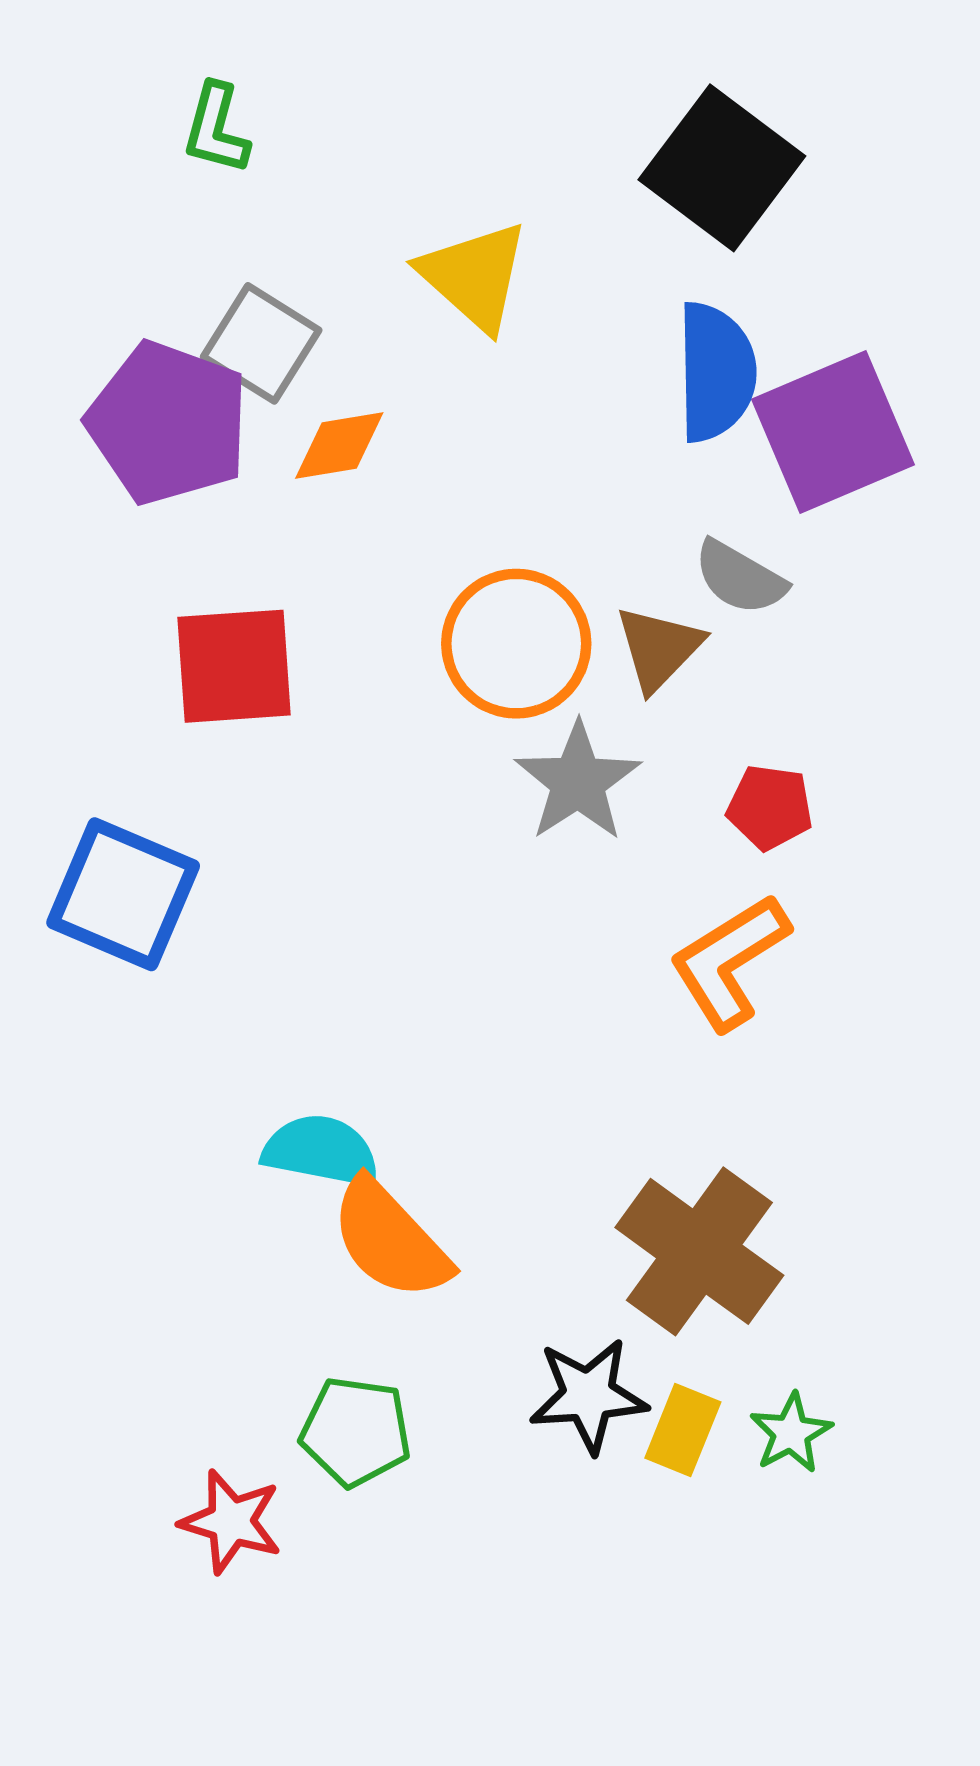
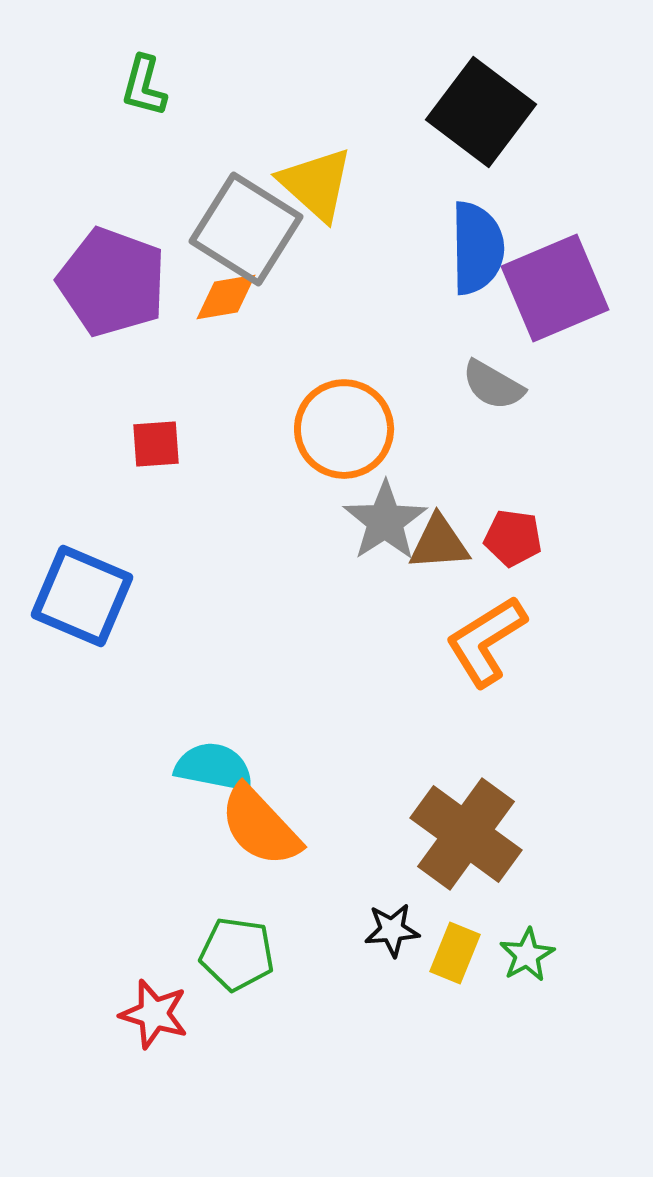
gray square: (261, 343) -> (246, 229), moved, size x1.4
brown triangle: (659, 648) -> (439, 543), moved, turned 42
red square: (234, 666) -> (156, 444), size x0.6
black star: (588, 1396) -> (392, 930), size x0.7

